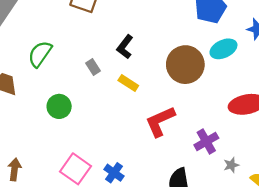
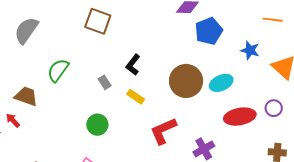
cyan ellipse: (223, 49) -> (221, 83), moved
green circle: (59, 106) -> (97, 125), moved

